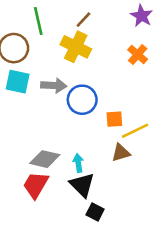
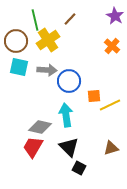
yellow cross: (76, 47) -> (48, 40), moved, turned 30
brown triangle: (121, 153) -> (111, 148), moved
cyan arrow: (78, 163) -> (66, 115), moved, size x1.6

